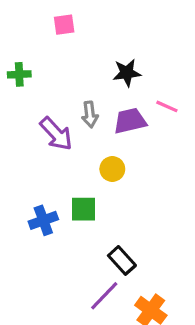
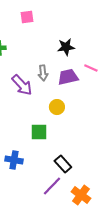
blue cross: (43, 220) -> (14, 160), moved, turned 30

